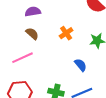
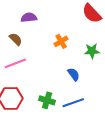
brown semicircle: (32, 34) -> (16, 39), moved

